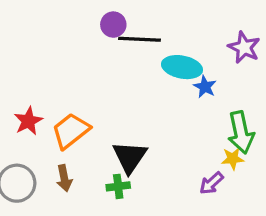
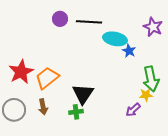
purple circle: (113, 25) -> (60, 19), moved
red star: (28, 121) -> (21, 72), size x1.4

